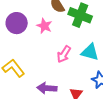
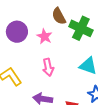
pink arrow: (64, 54) -> (48, 67), moved, turned -48

